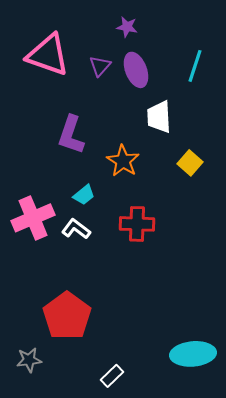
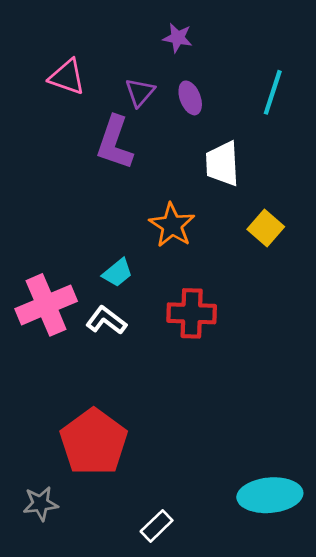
pink triangle: (48, 55) -> (67, 77), size x0.6
purple ellipse: (136, 70) -> (190, 98), size x0.7
purple L-shape: (71, 135) -> (115, 143), moved

